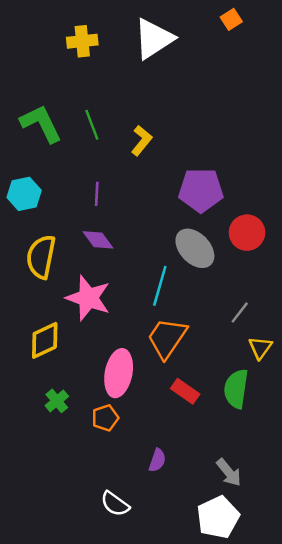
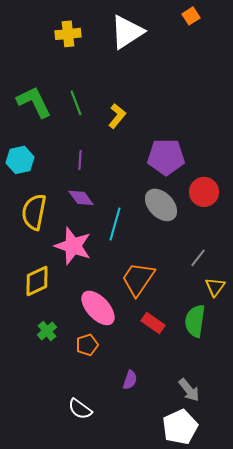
cyan line: (160, 286) -> (115, 224), moved
pink ellipse: (119, 373) -> (98, 308), turned -54
white semicircle: (115, 504) -> (80, 409), moved

